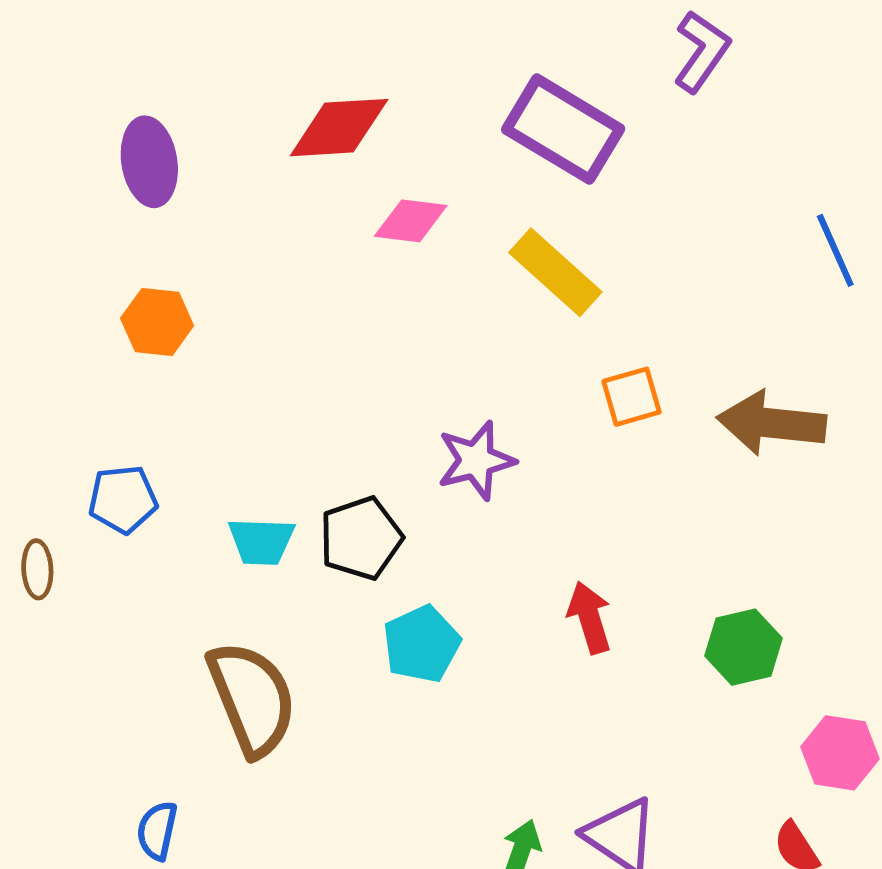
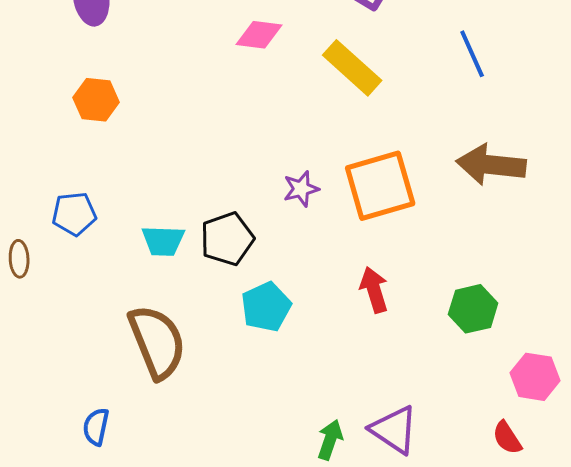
blue line: (835, 250) -> (472, 54), moved
orange square: (632, 397) -> (380, 186), moved, size x1.8
purple star: (476, 460) -> (301, 189), size x0.7

